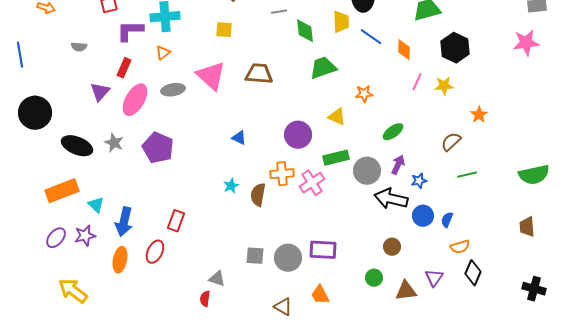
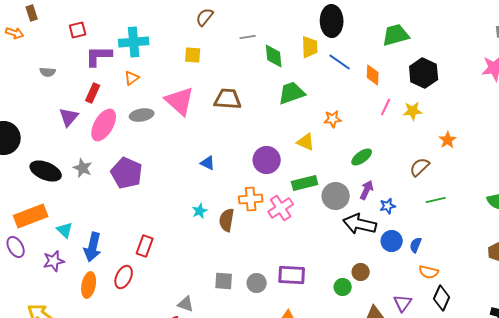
purple ellipse: (56, 238) -> (16, 247), moved, turned -70
orange semicircle: (460, 247) -> (429, 272), turned 30
gray circle: (288, 258) -> (257, 283), size x0.7
green circle: (374, 278) -> (343, 287), moved

